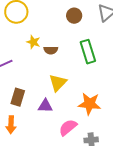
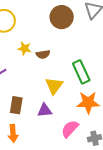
brown circle: (74, 16) -> (62, 17), size x1.5
green rectangle: (88, 52) -> (81, 72), moved

